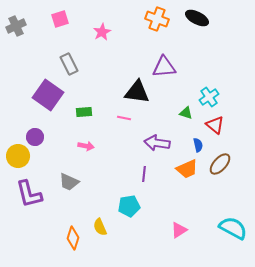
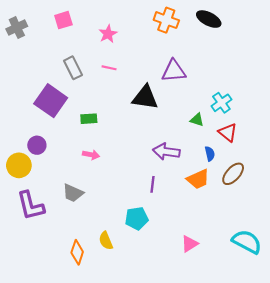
pink line: (124, 118) -> (109, 68), moved

